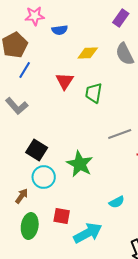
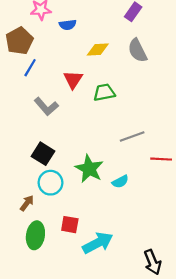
green trapezoid: (94, 93) -> (104, 92), turned 70
gray L-shape: (17, 106) -> (46, 106), moved
cyan semicircle: (117, 202) -> (120, 182), moved

